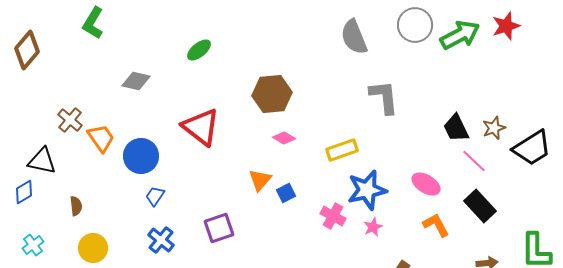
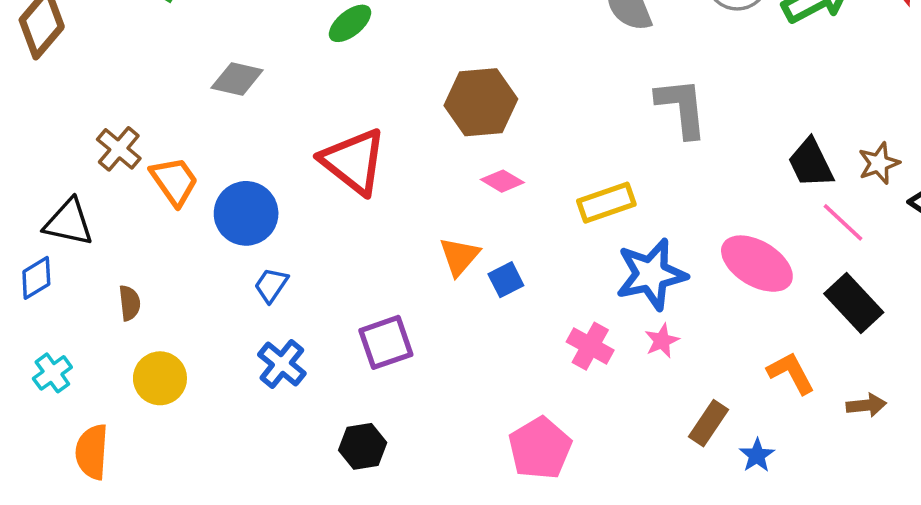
pink ellipse: (426, 184) -> (757, 264), size x1.4
pink cross: (333, 216) -> (590, 346), moved
orange L-shape: (436, 225) -> (791, 373), moved

